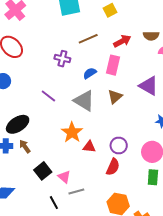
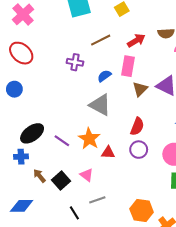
purple line: (48, 96) -> (62, 141), moved
brown triangle: (115, 97) -> (140, 89), moved
brown arrow: (25, 146) -> (39, 176), moved
red semicircle: (113, 167) -> (137, 126), moved
pink triangle: (64, 177) -> (87, 175), moved

